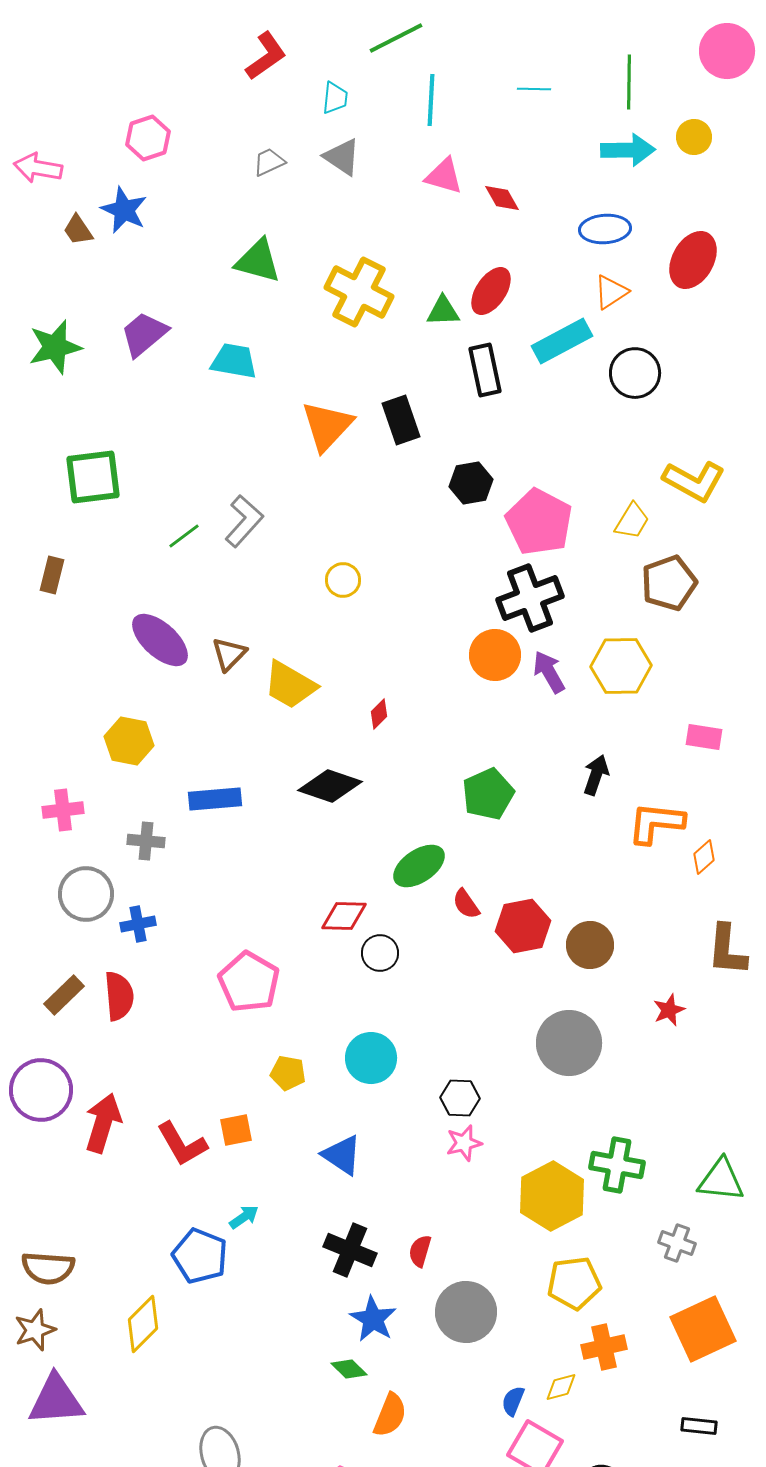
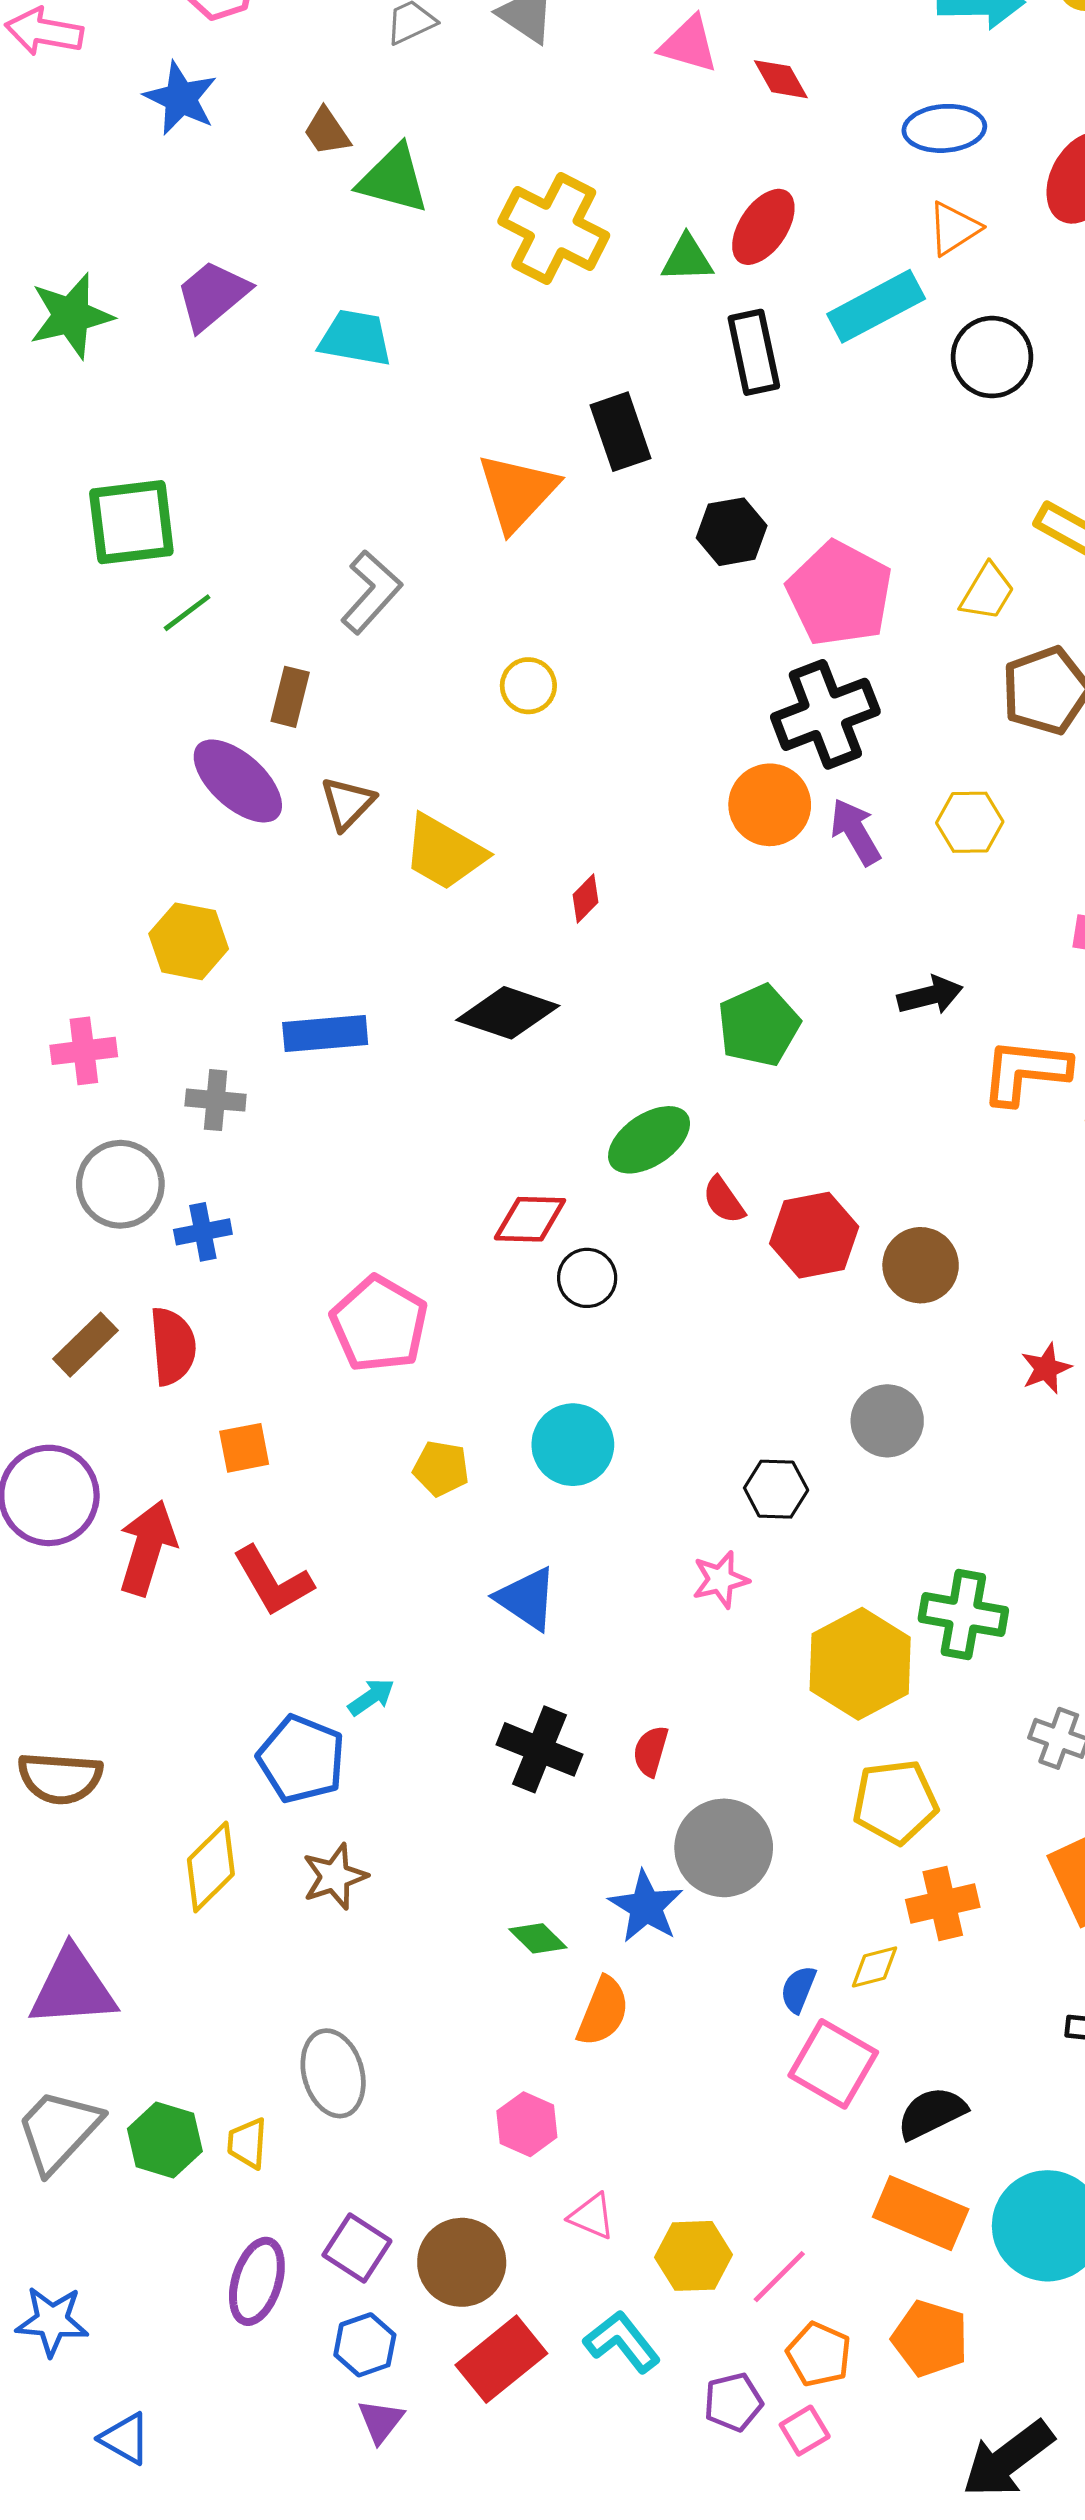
brown trapezoid: (78, 230) -> (327, 132), moved
orange triangle: (327, 426) -> (517, 492), moved
green line: (184, 536) -> (187, 613), moved
brown rectangle: (52, 575) -> (290, 697), moved
yellow hexagon: (621, 666) -> (970, 822), size x0.7
black arrow: (596, 775) -> (930, 995), turned 57
gray circle: (569, 1043) -> (887, 1421), size x0.7
black hexagon: (460, 1098) -> (776, 1489), moved
orange square: (236, 1130) -> (244, 1448), moved
blue star: (373, 1319) -> (646, 1907), moved
brown star: (35, 1330) -> (335, 1876), moved

